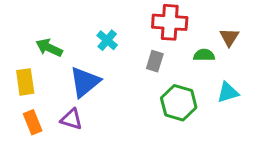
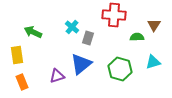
gray rectangle: (155, 61) -> (88, 38), moved
blue triangle: (85, 82) -> (81, 64), moved
purple triangle: (71, 119) -> (57, 76), moved, turned -35

